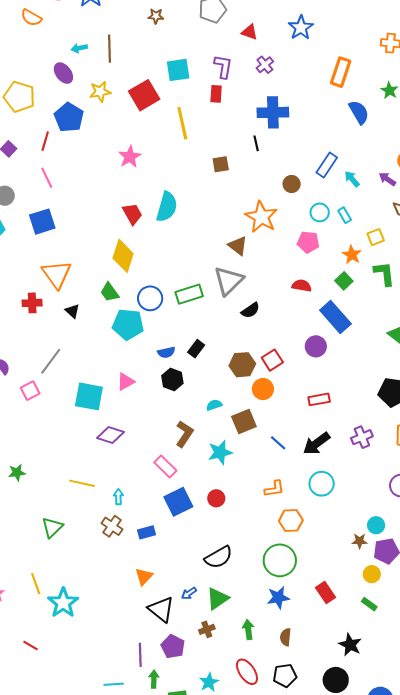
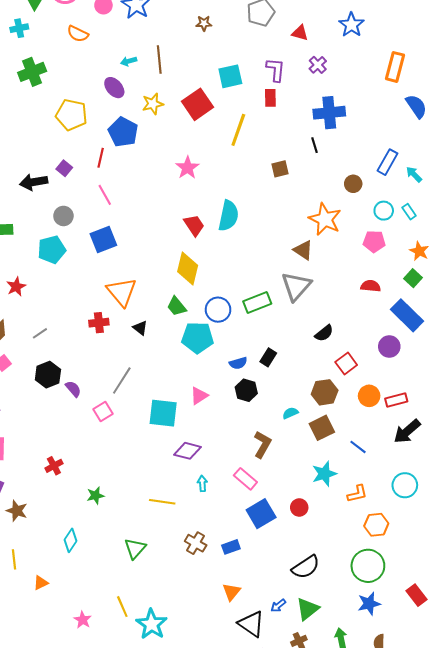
yellow line: (182, 123) -> (238, 130), turned 36
black semicircle: (250, 310) -> (324, 333), moved
brown hexagon: (242, 365) -> (325, 392), moved
orange circle: (263, 389) -> (369, 396), moved
black arrow: (316, 444) -> (407, 431), moved
cyan star: (220, 452) -> (324, 474), moved
cyan arrow: (118, 497) -> (202, 484), moved

